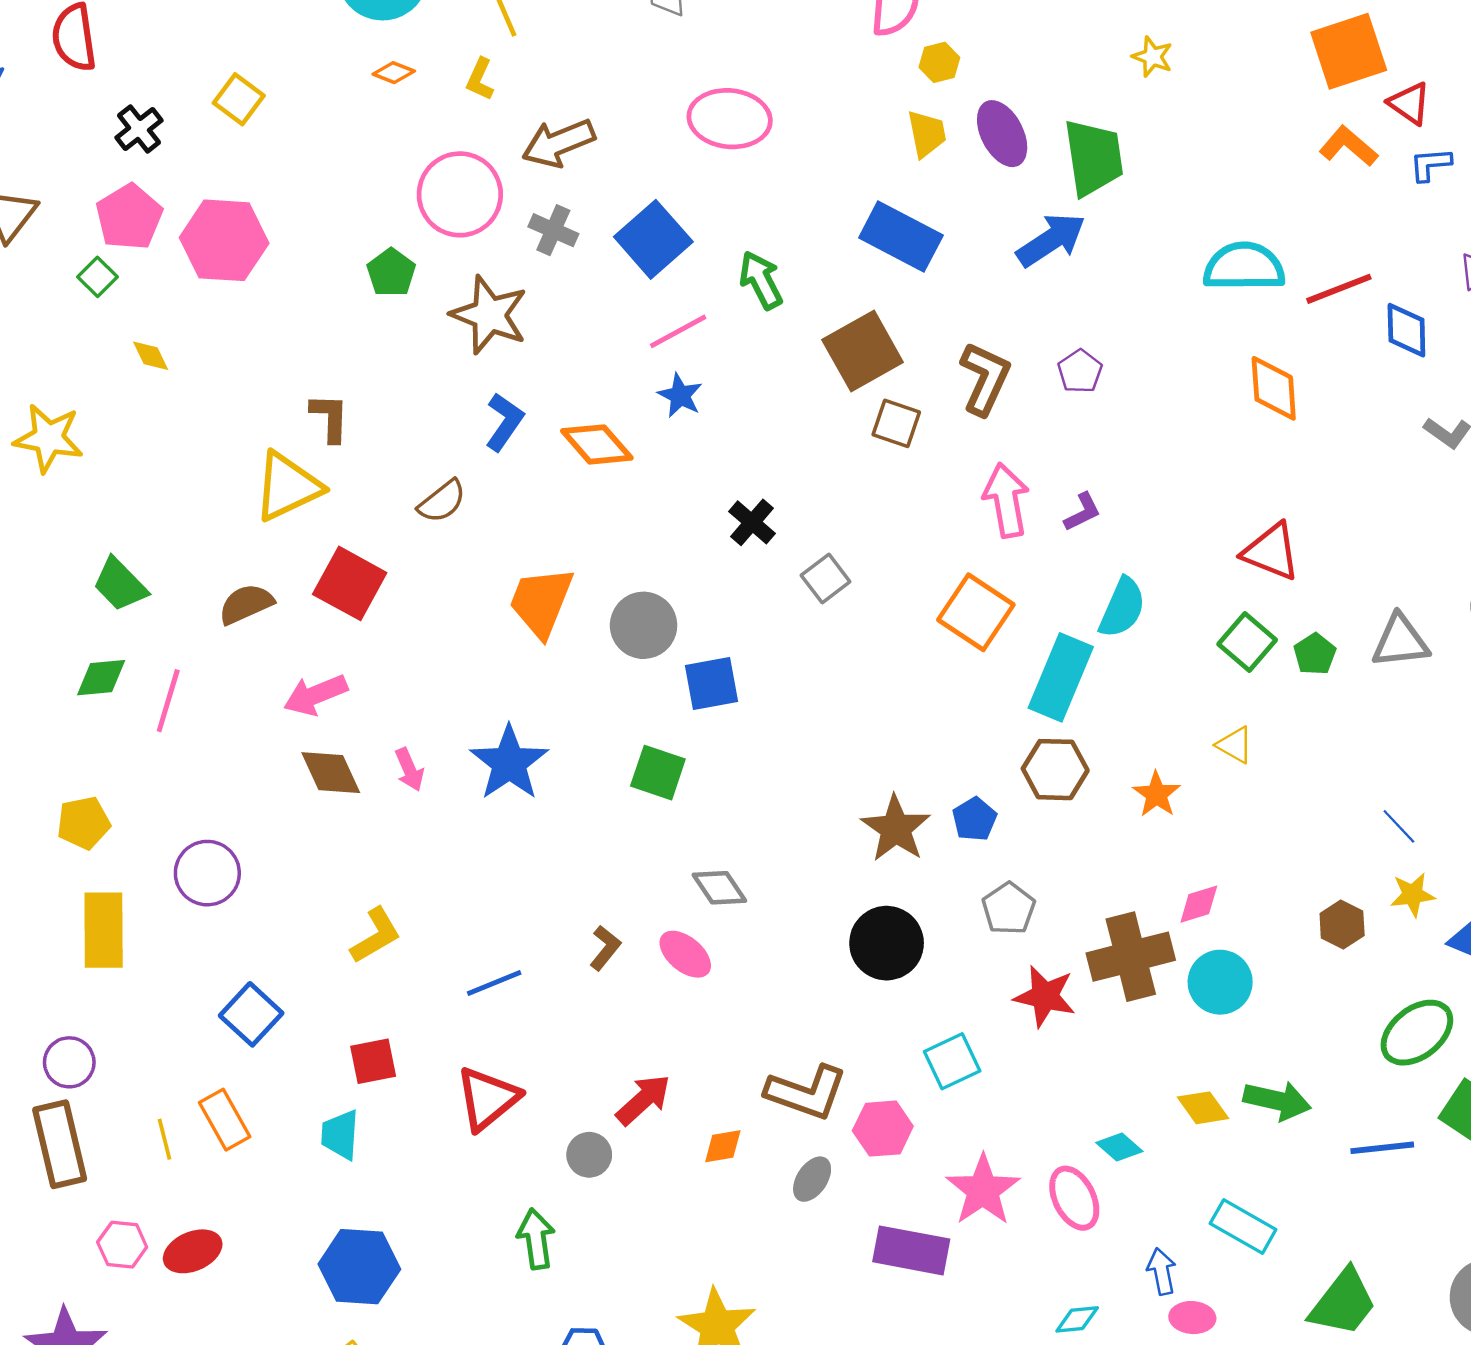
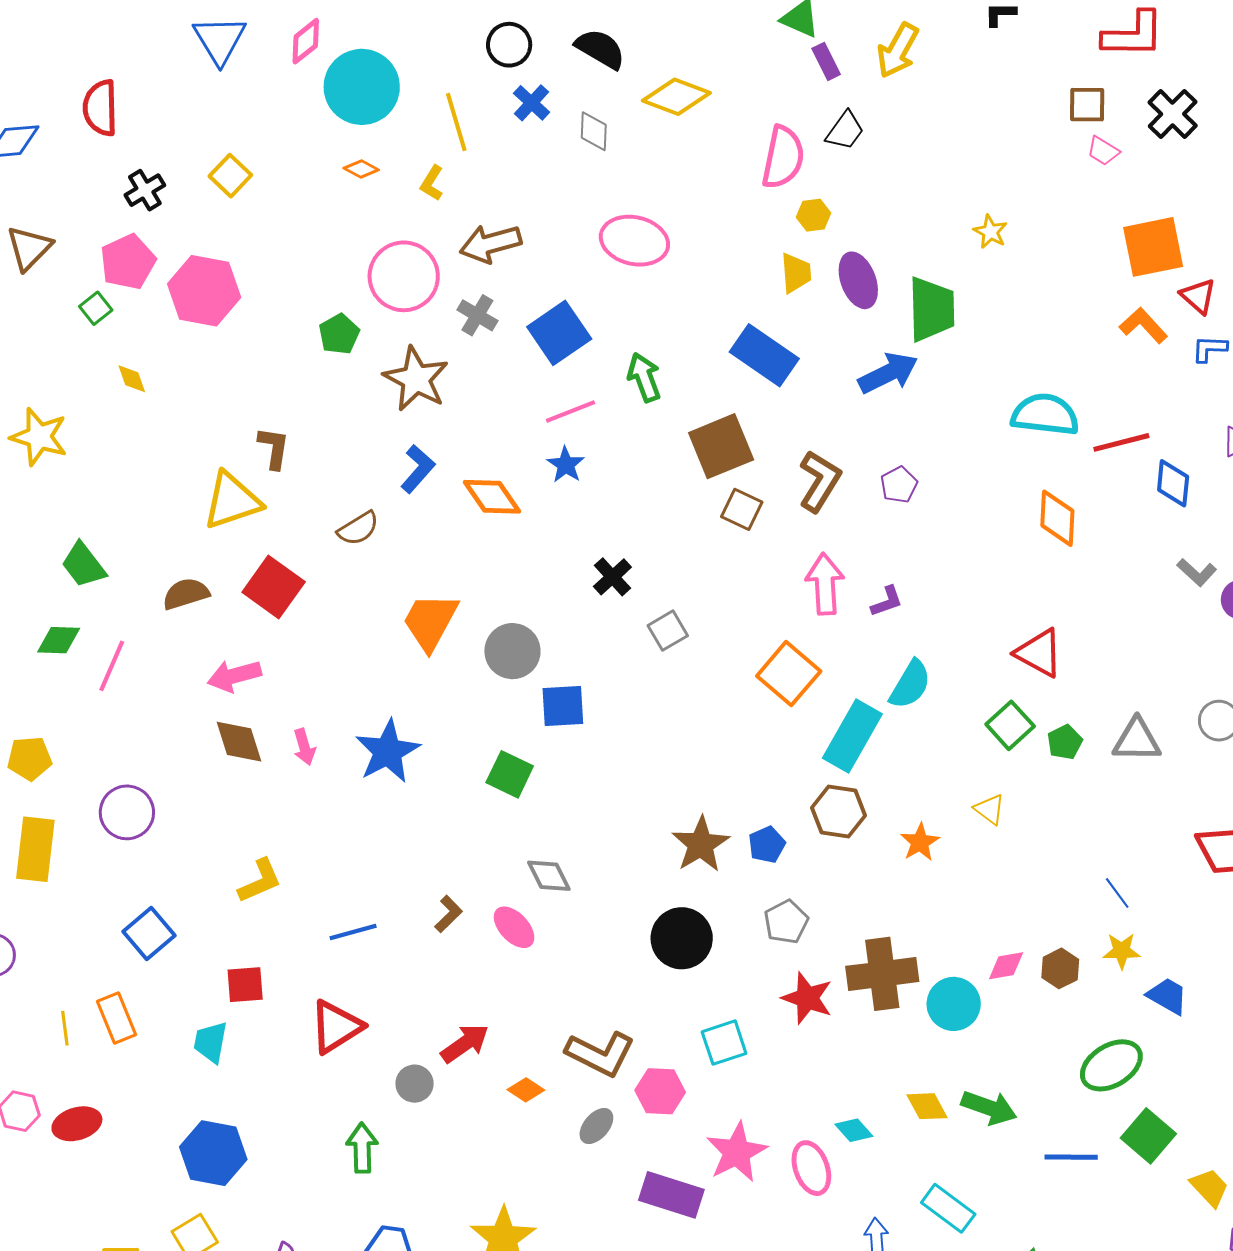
pink diamond: (1199, 904) -> (1006, 966), moved
orange diamond: (723, 1146) -> (526, 1090), turned 36

